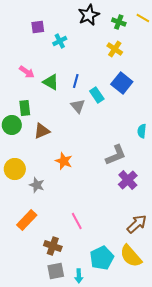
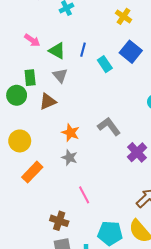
gray triangle: (78, 106) -> (60, 76), moved
gray L-shape: (116, 155) -> (109, 126), moved, turned -105
gray star: (37, 185) -> (70, 158), moved
orange rectangle: (27, 220) -> (32, 172), moved
cyan pentagon: (102, 258) -> (110, 233), turned 30

